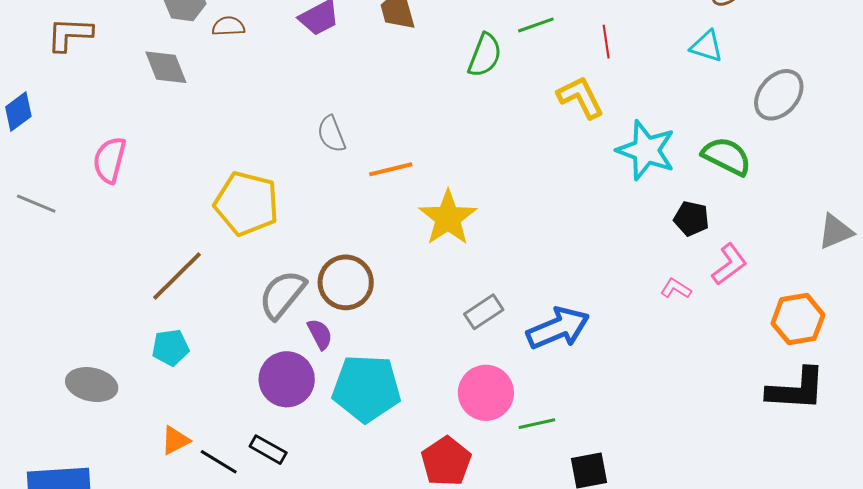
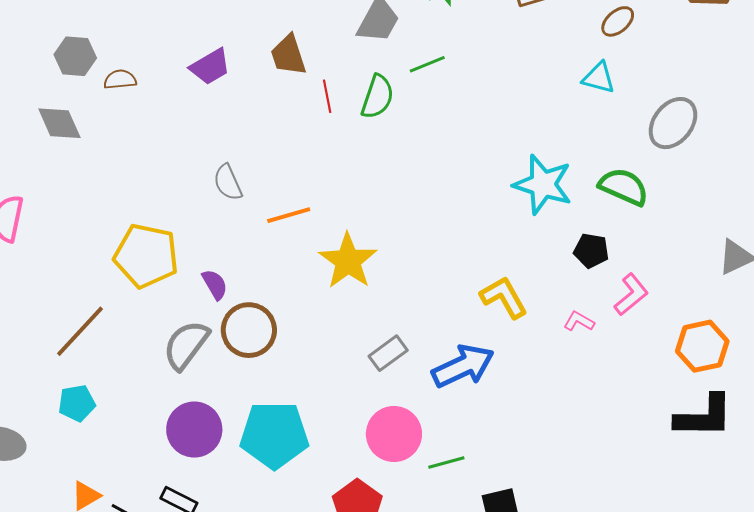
red line: (606, 42) -> (327, 96), moved
yellow L-shape: (581, 97) -> (504, 297), moved
purple semicircle: (320, 334) -> (215, 284), moved

